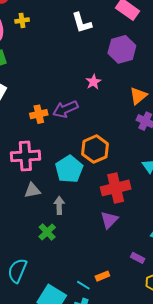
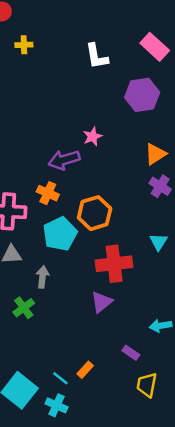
pink star: (93, 82) -> (93, 137), moved
orange cross: (39, 114) -> (48, 193), moved, turned 30
orange rectangle: (102, 276) -> (85, 370), turned -32

